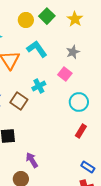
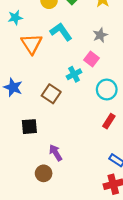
cyan cross: (39, 86) -> (74, 74), moved
brown square: (19, 101) -> (51, 94), moved

